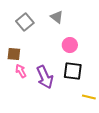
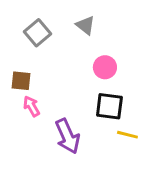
purple arrow: (45, 77) -> (67, 136), moved
yellow line: (89, 97) -> (127, 135), moved

